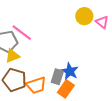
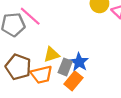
yellow triangle: (13, 56) -> (52, 55), moved

